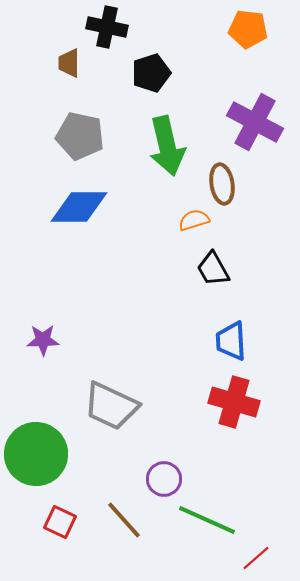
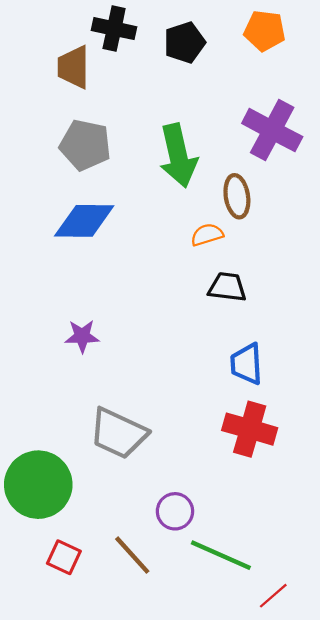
brown trapezoid: (69, 63) -> (73, 67), size x1.4
black pentagon: (151, 73) -> (185, 42), moved
black trapezoid: (213, 269) -> (227, 287), turned 126
purple star: (43, 340) -> (82, 336), moved

